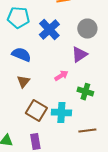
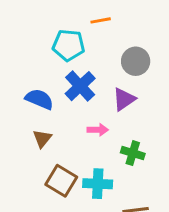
cyan pentagon: (18, 18) -> (69, 45), moved
blue cross: (49, 30) -> (80, 86), moved
pink arrow: (61, 76) -> (98, 130), turned 32

